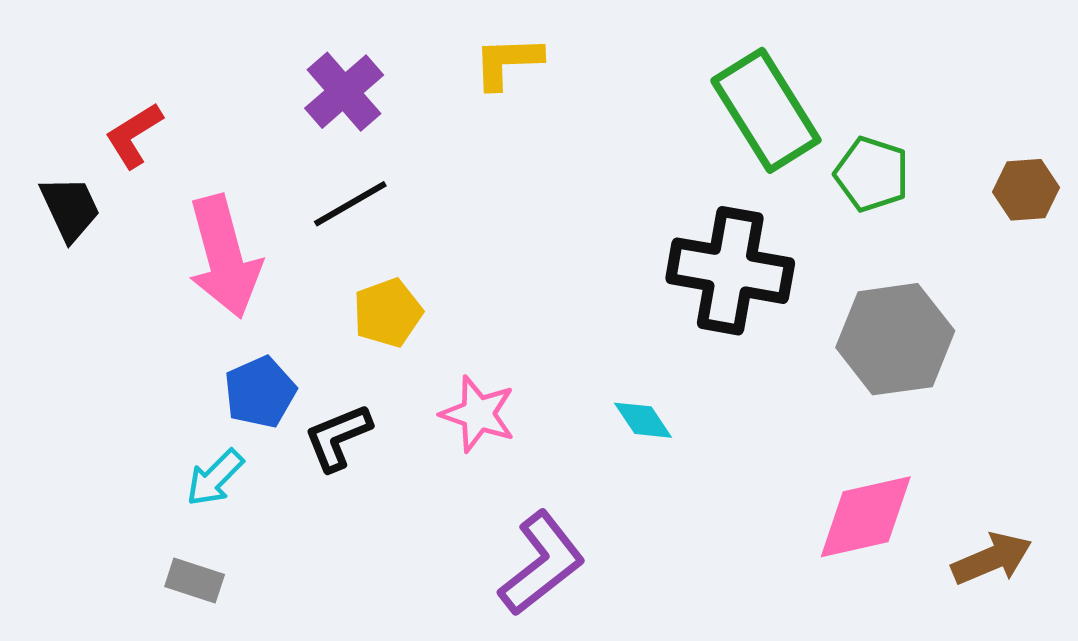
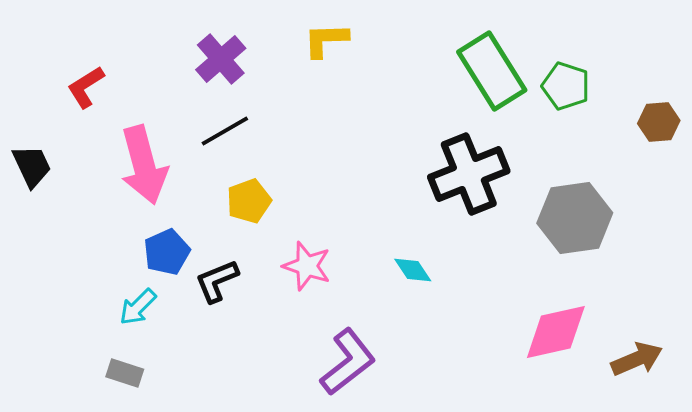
green pentagon: (872, 174) -> (566, 86), moved
black trapezoid: (70, 208) -> (32, 166), moved
black cross: (730, 271) -> (469, 174), turned -32

